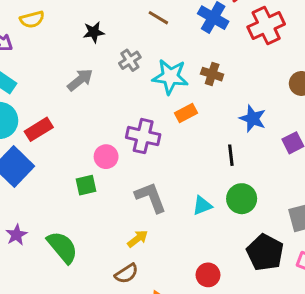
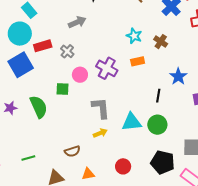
gray cross: (130, 60) -> (67, 51), moved, turned -32
cyan star: (170, 77) -> (134, 36), size x0.7
cyan triangle: (202, 206) -> (132, 122), size x1.5
yellow arrow: (138, 239) -> (100, 133), moved
green semicircle: (62, 247) -> (39, 107), moved
black pentagon: (265, 252) -> (163, 162), turned -30

